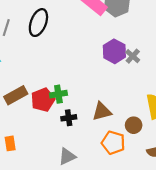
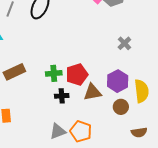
purple hexagon: (114, 51) -> (118, 81), moved
red pentagon: (43, 100) -> (77, 74), moved
orange pentagon: (113, 143) -> (81, 131), moved

